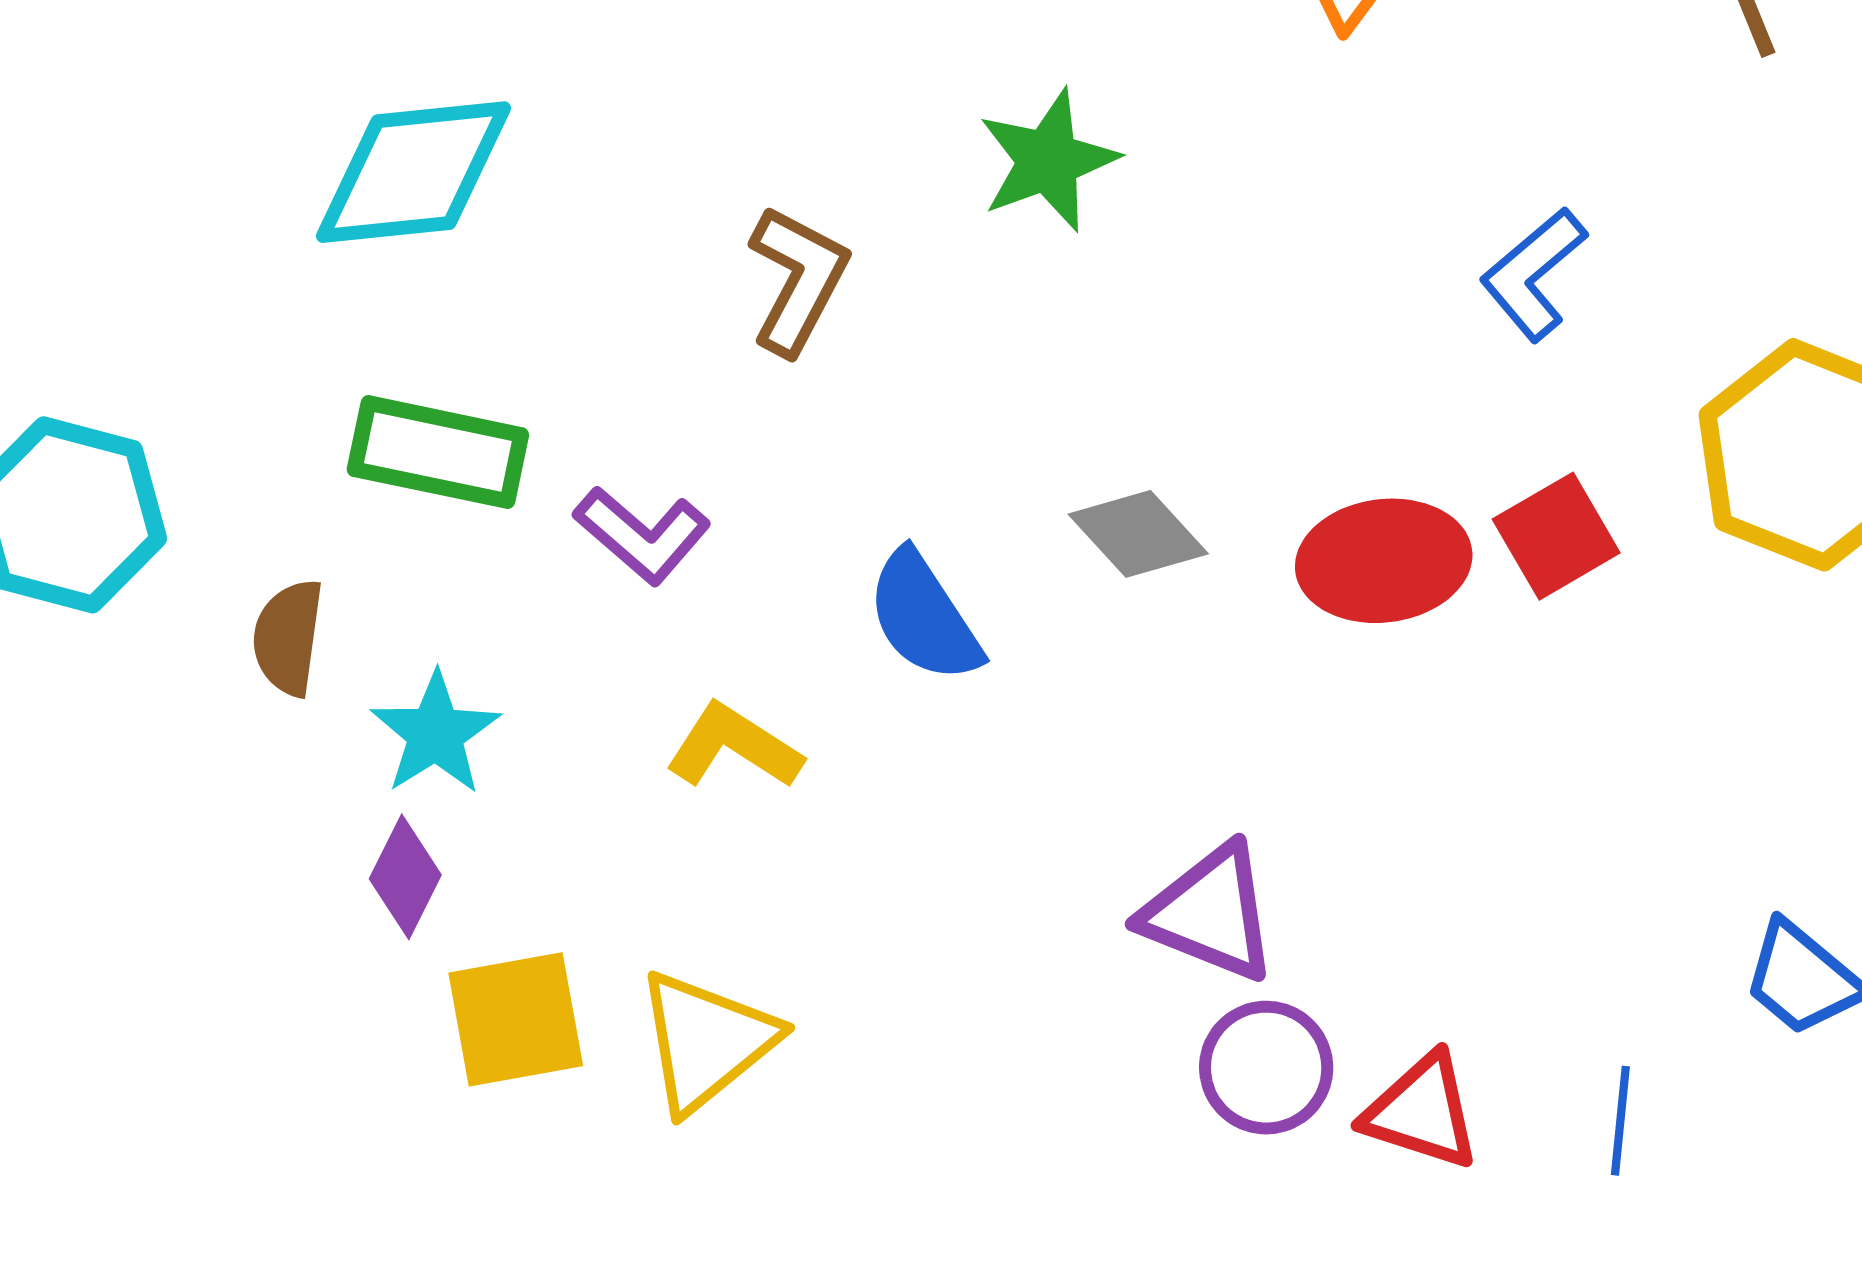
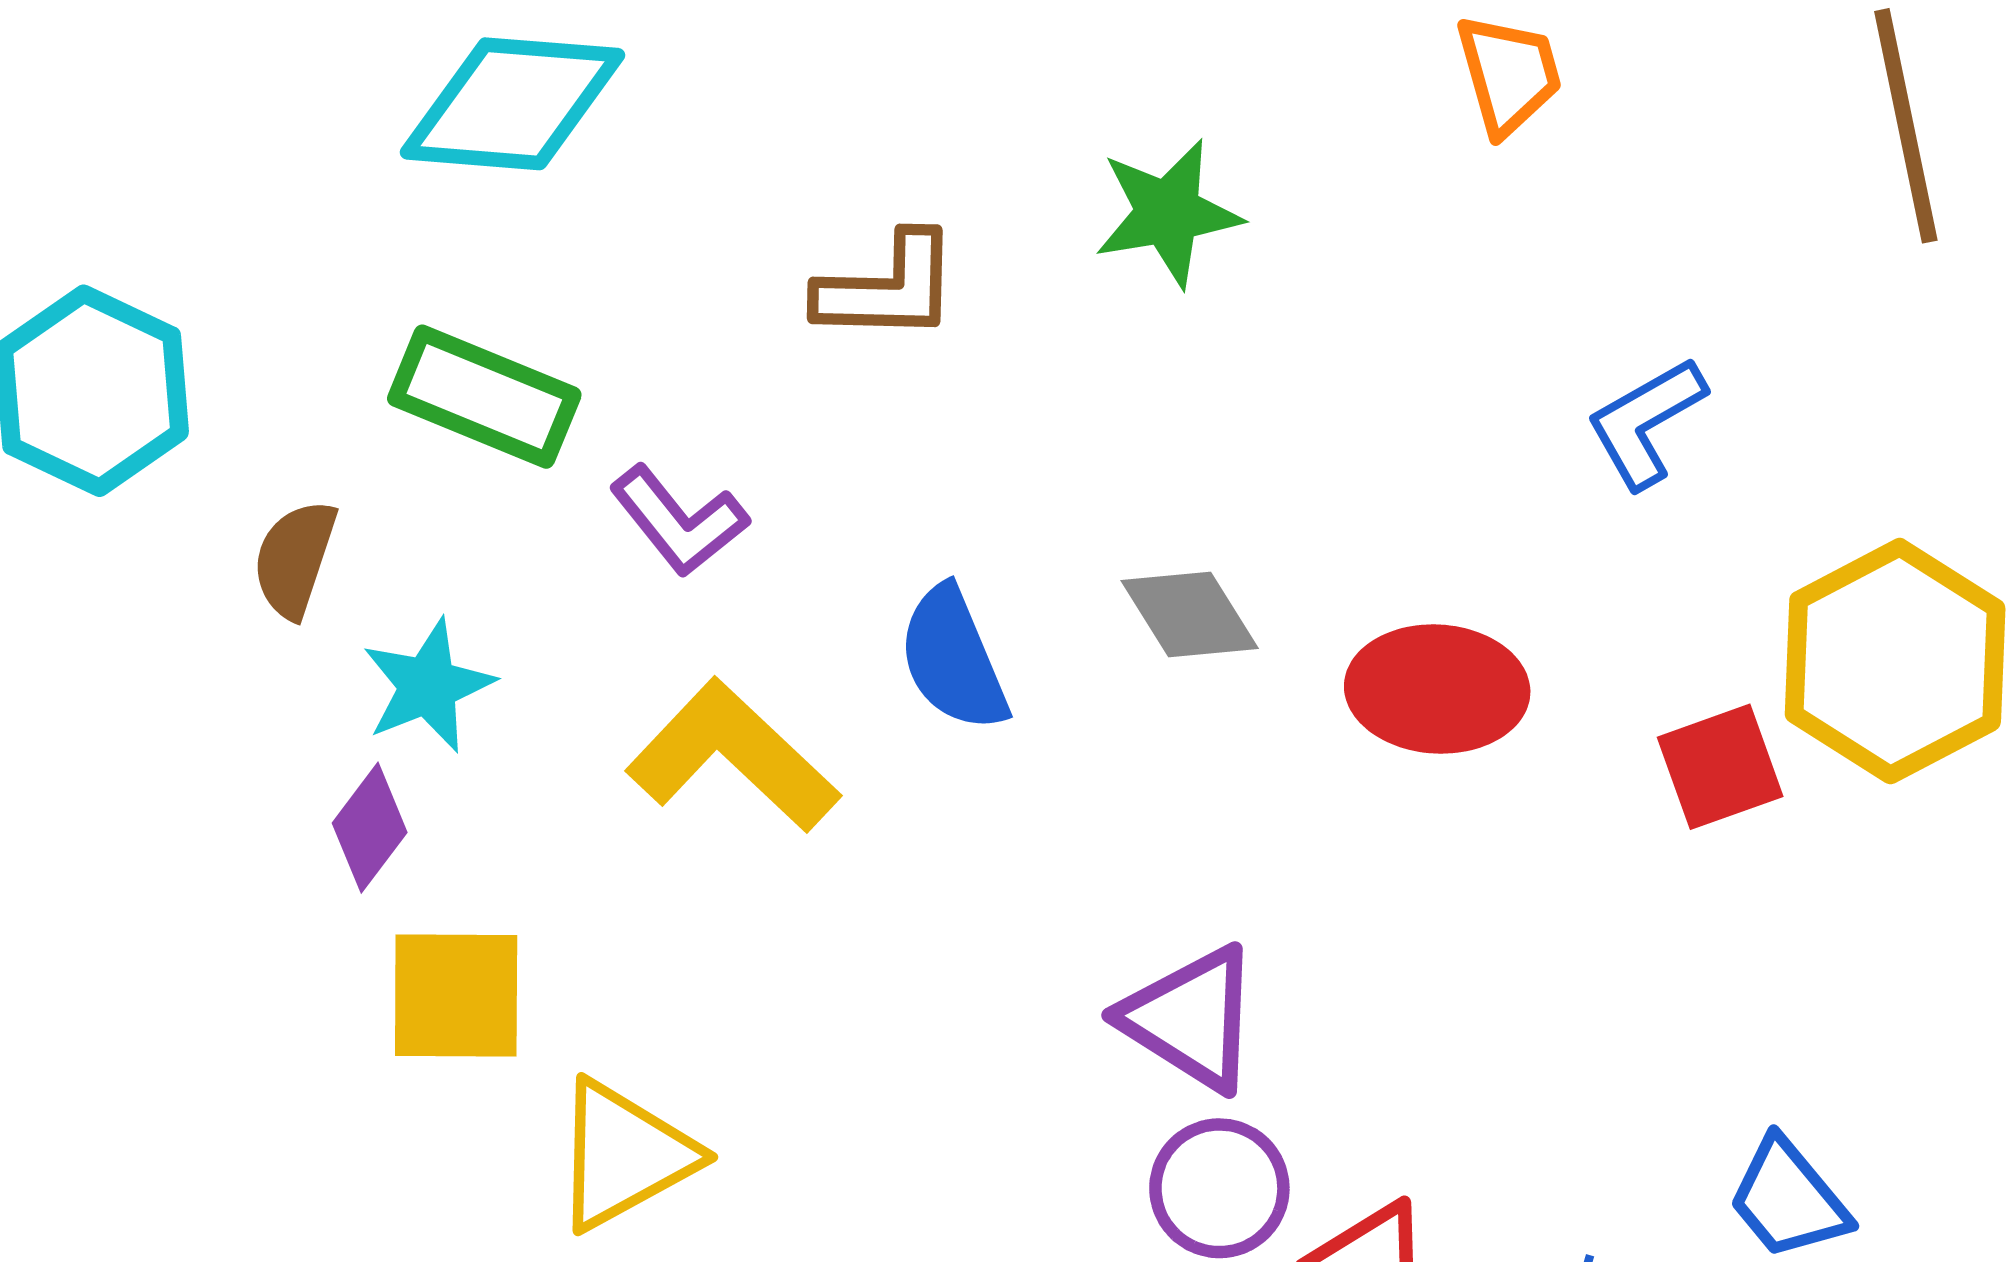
brown L-shape: (798, 280) -> (888, 288), turned 53
red square: (1556, 536) -> (1720, 767), moved
yellow L-shape: (734, 746) -> (733, 756), size x1.5
yellow triangle: (706, 1041) -> (624, 1155), moved

